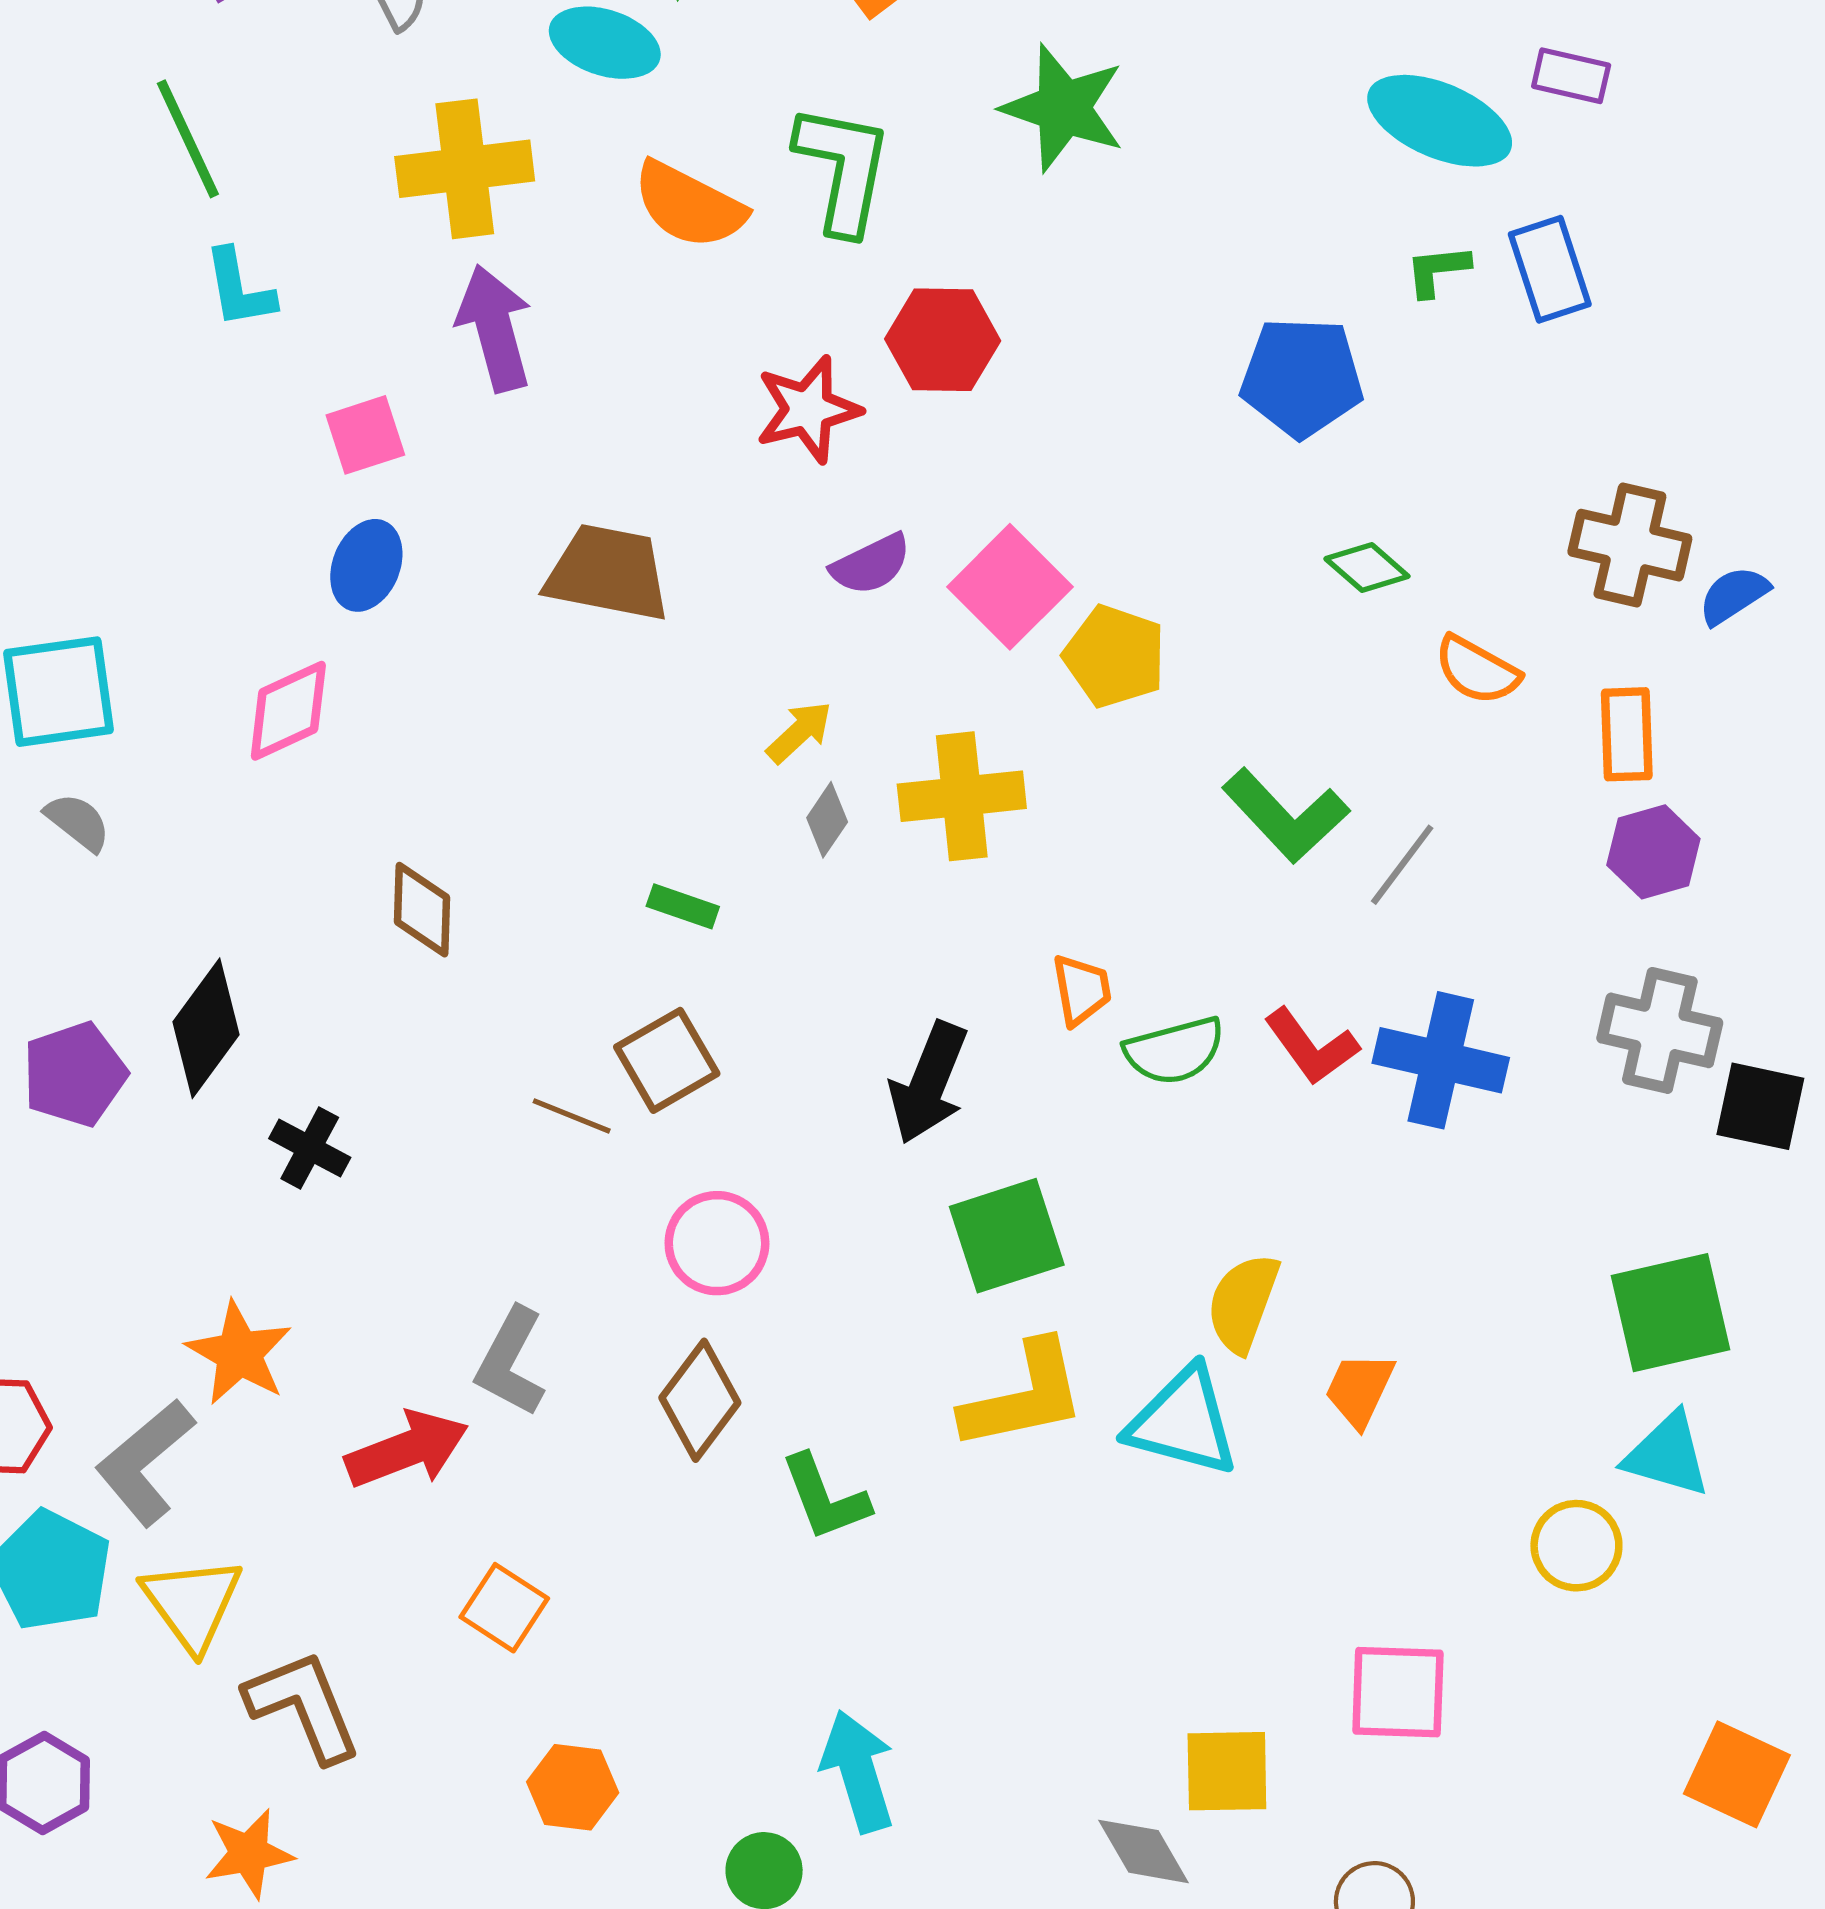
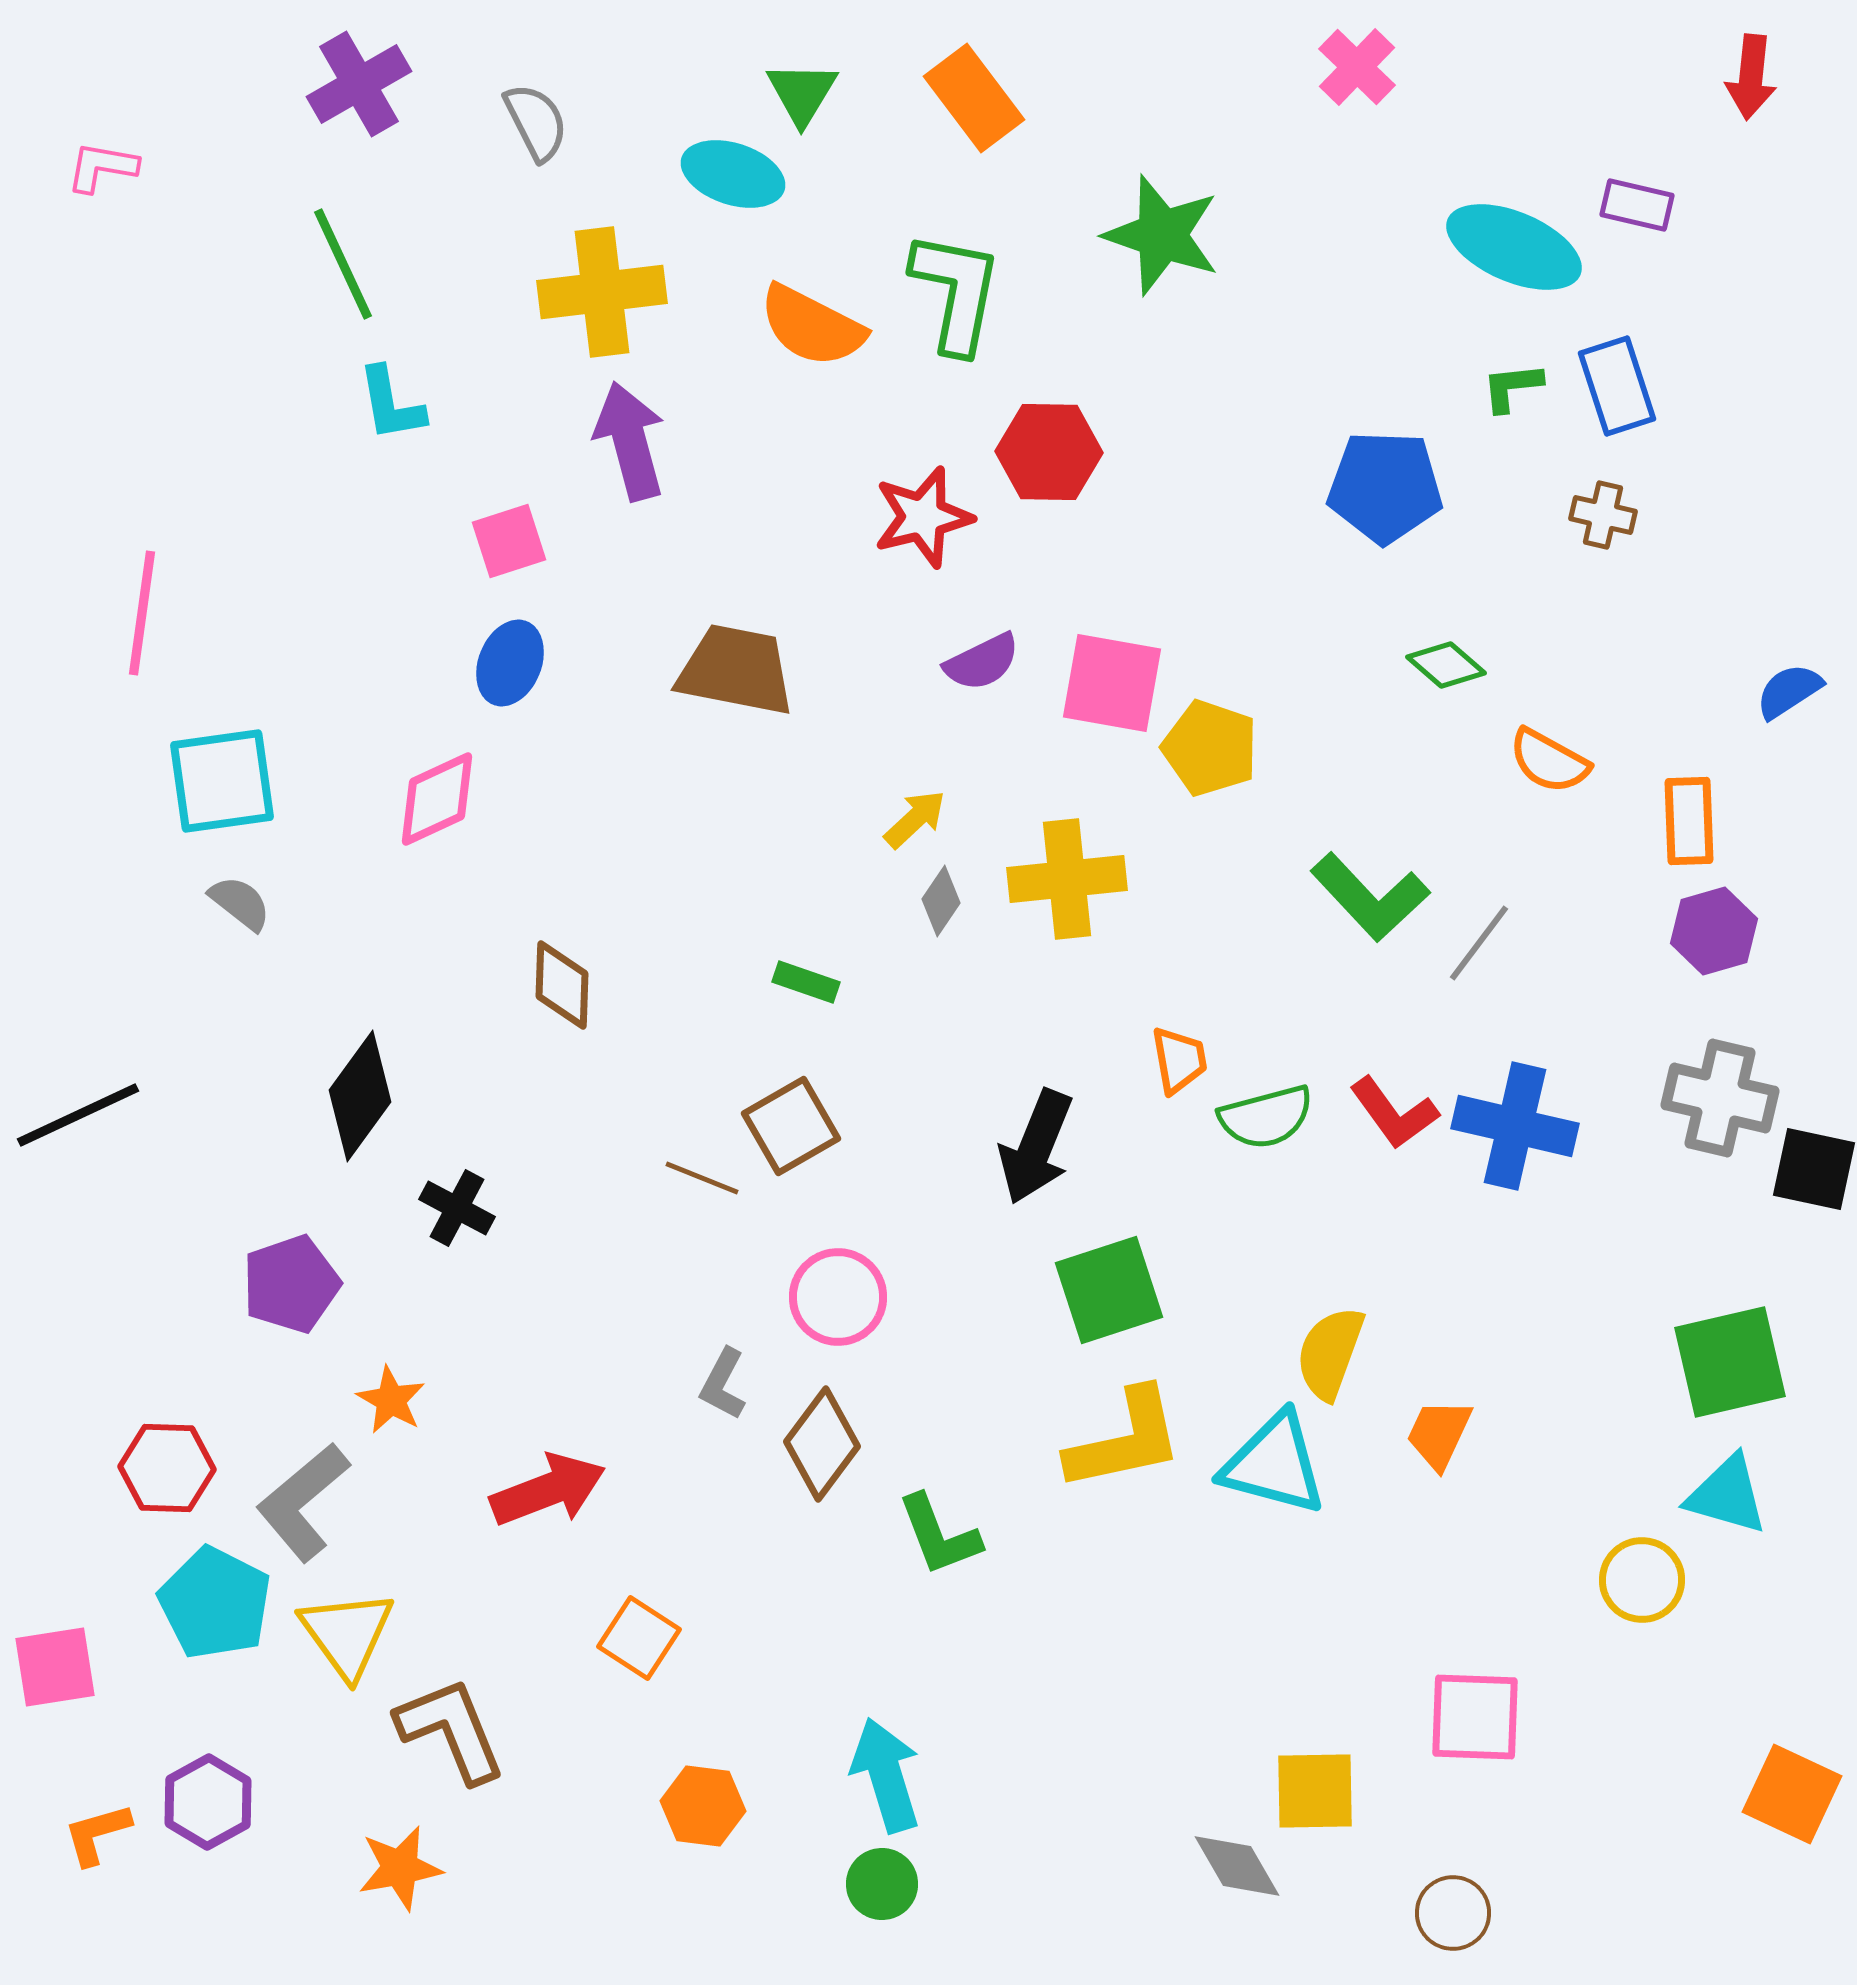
brown cross: (1630, 545) -> (1603, 515), moved, size x0.6
pink square: (1010, 587) -> (1112, 683), turned -35
purple pentagon: (75, 1074) -> (291, 1284), moved
orange star: (239, 1353) -> (391, 1400), size x0.7
gray L-shape: (511, 1362) -> (723, 1384), moved, size x0.7
cyan arrow: (858, 1771) -> (886, 1775), moved

